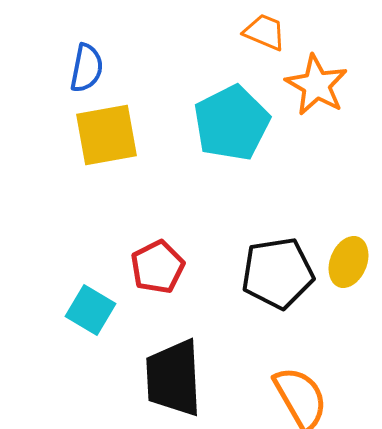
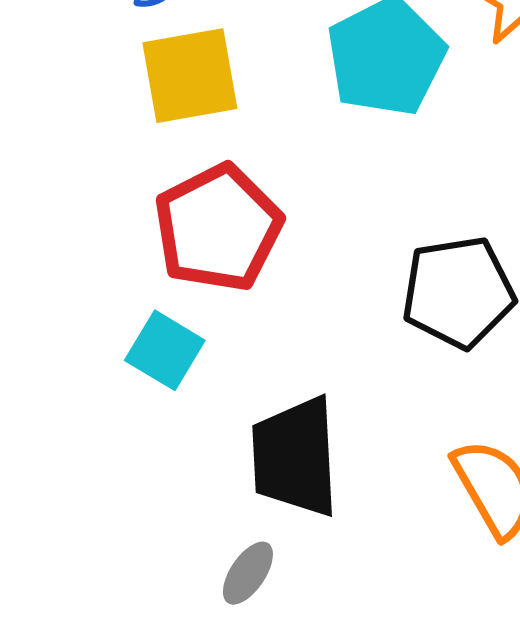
red pentagon: (158, 267) -> (218, 228), moved, size x1.5

